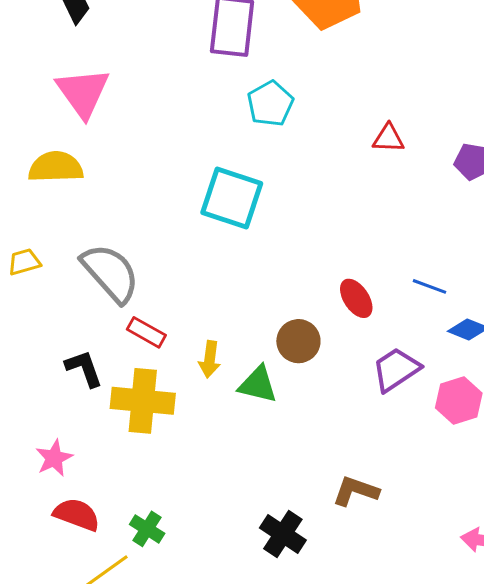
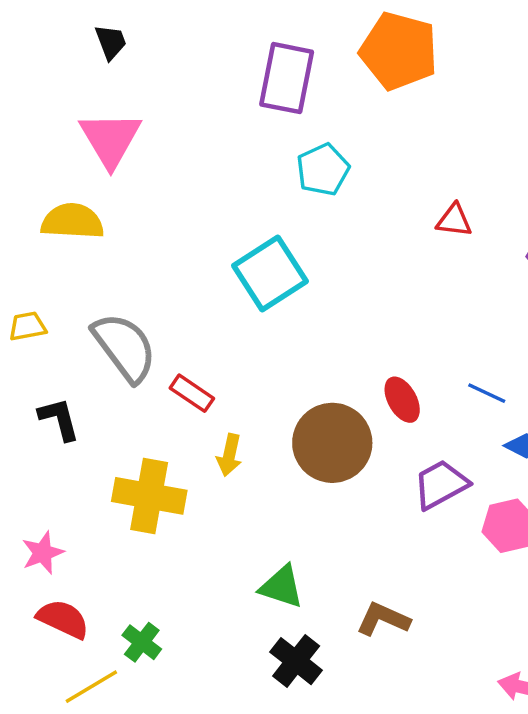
cyan square: (232, 198) -> (270, 273), turned 34
red rectangle: (146, 332) -> (192, 393), moved
brown circle: (298, 341) -> (332, 443), size x1.6
black L-shape: (84, 368) -> (59, 419), moved
green triangle: (258, 385) -> (281, 587), moved

